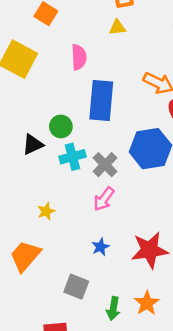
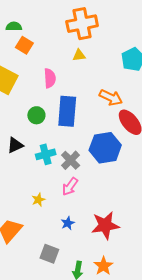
green circle: (61, 126) -> (36, 115), moved
yellow star: (46, 211) -> (38, 200), moved

